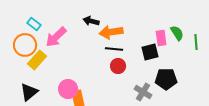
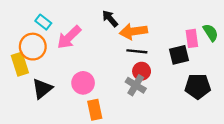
black arrow: (91, 21) -> (110, 19), turned 35
yellow rectangle: (37, 60) -> (20, 64), moved, turned -60
pink circle: (68, 89) -> (83, 83), moved
black triangle: (29, 92) -> (42, 89), moved
gray cross: (143, 92) -> (136, 85), moved

